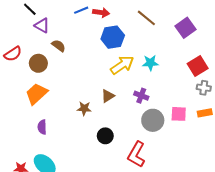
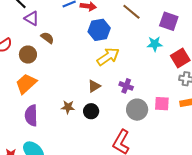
purple square: (186, 28) -> (169, 21), turned -36
cyan star: (150, 63) -> (155, 44), moved
brown star: (84, 108) -> (68, 107), moved
purple semicircle: (42, 127) -> (31, 115), size x1.5
black circle: (105, 136) -> (91, 111), moved

